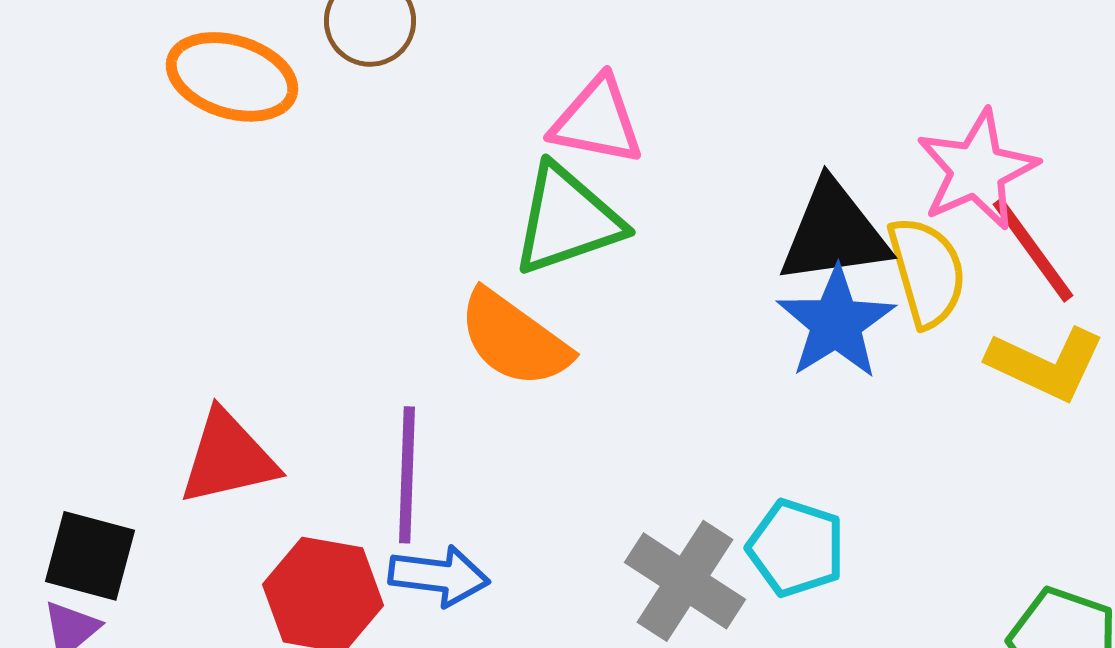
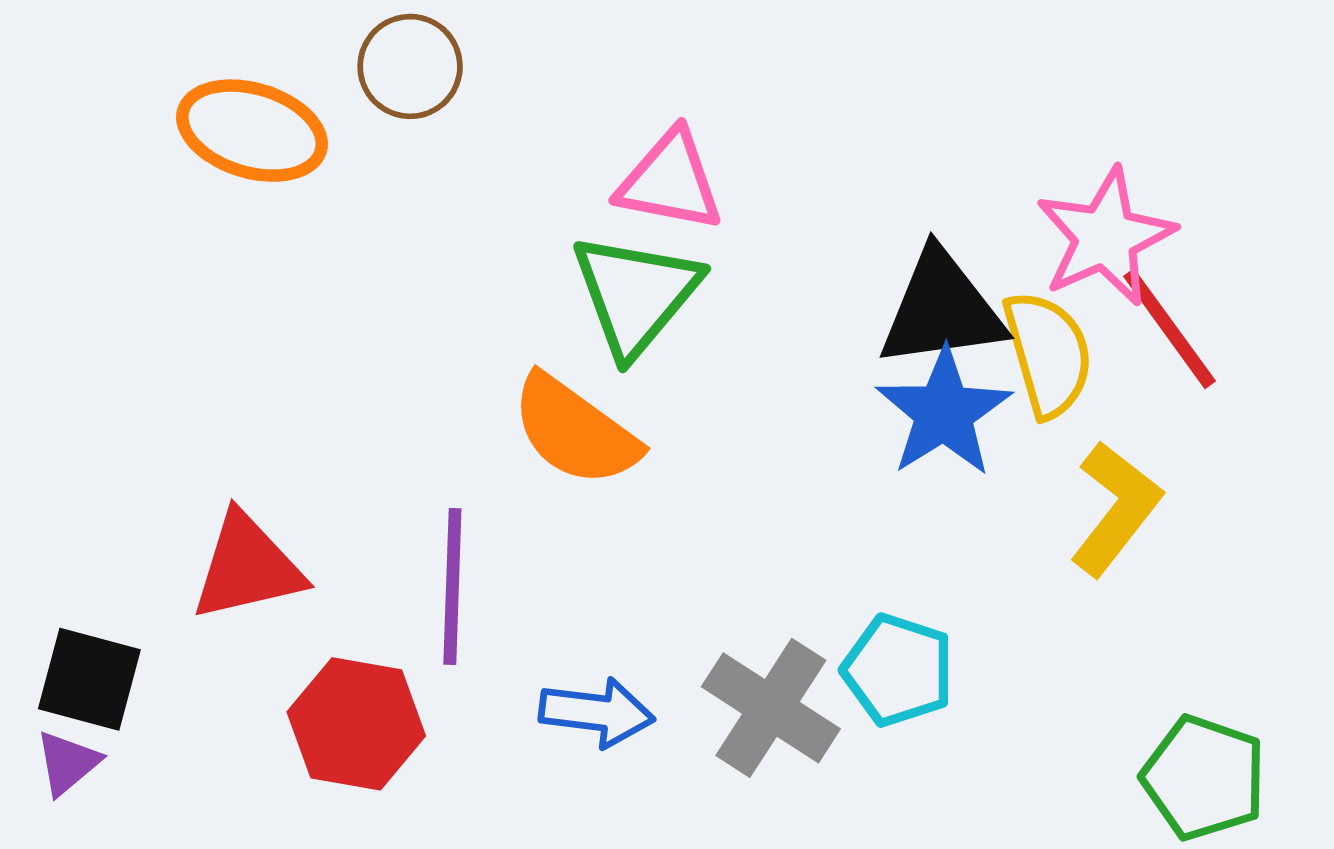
green triangle: (567, 220) -> (636, 294), turned -31
yellow L-shape: (1046, 364) -> (1116, 509), moved, turned -77
blue arrow: (439, 576) -> (597, 712), moved

